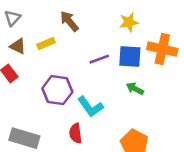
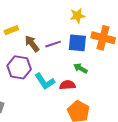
brown arrow: (69, 21) -> (32, 44), moved
red semicircle: (76, 133) -> (67, 85), moved, turned 91

